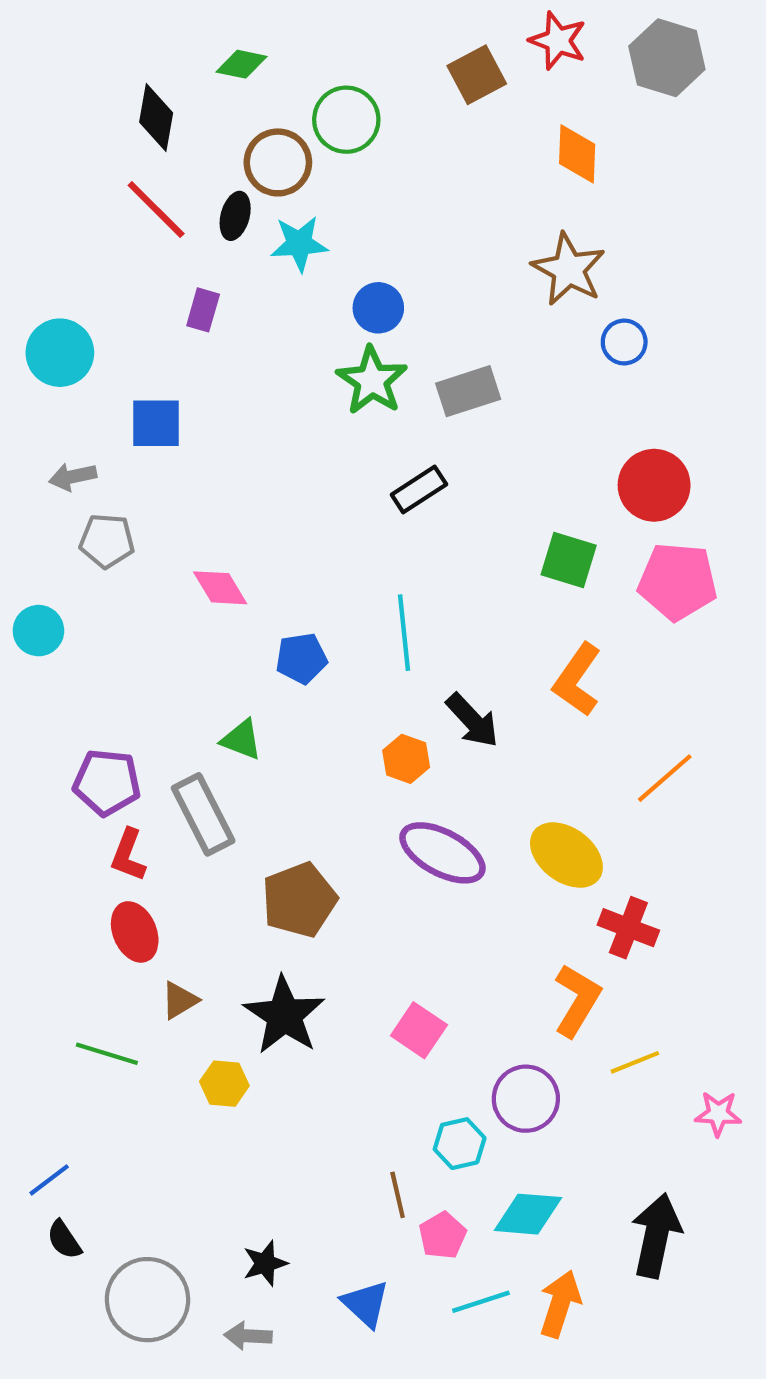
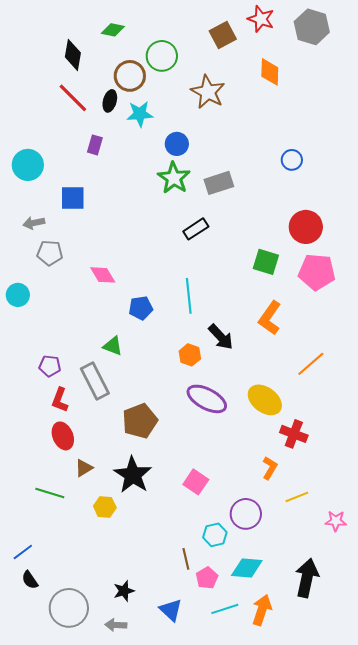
brown star: (569, 269) -> (208, 92), moved
purple pentagon: (107, 782) -> (50, 366), size x0.7
orange L-shape: (577, 1000) -> (270, 468), size x0.7

